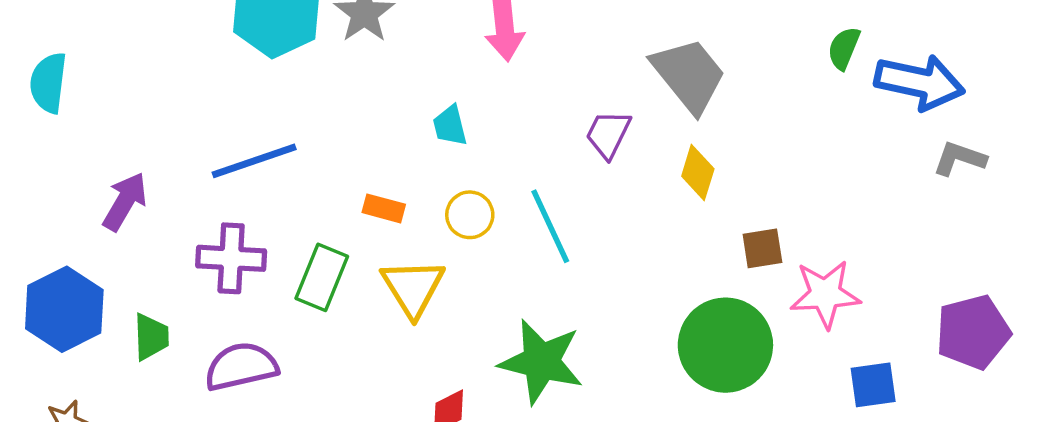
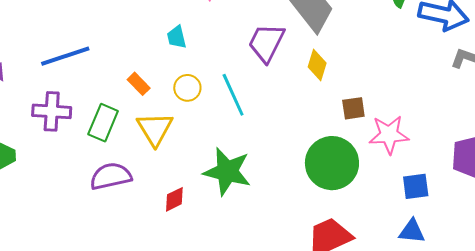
purple trapezoid: (608, 134) -> (266, 43), size x1.4
orange rectangle: (384, 208) -> (139, 84), turned 30
purple semicircle: (241, 366) -> (111, 176), moved

